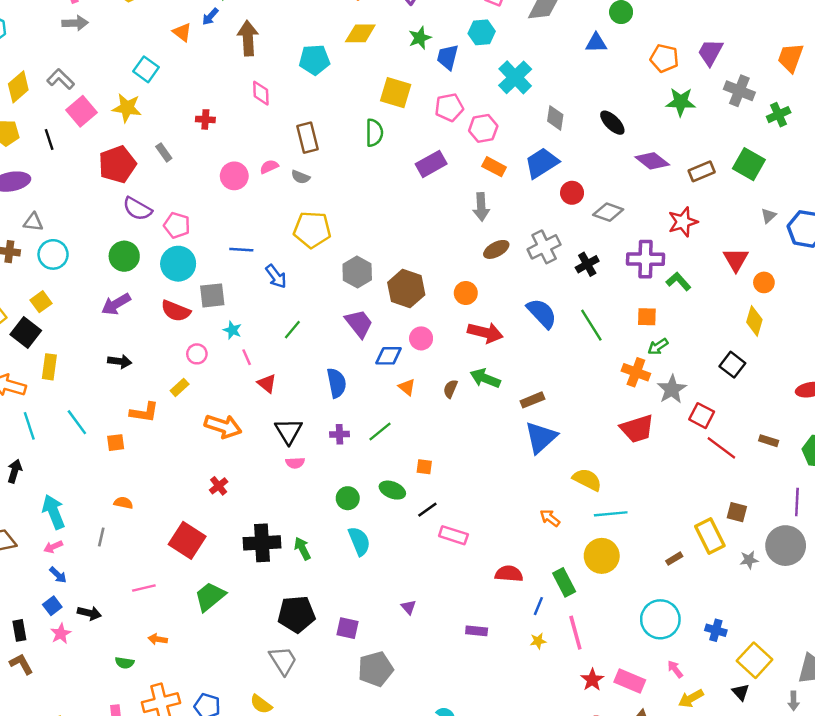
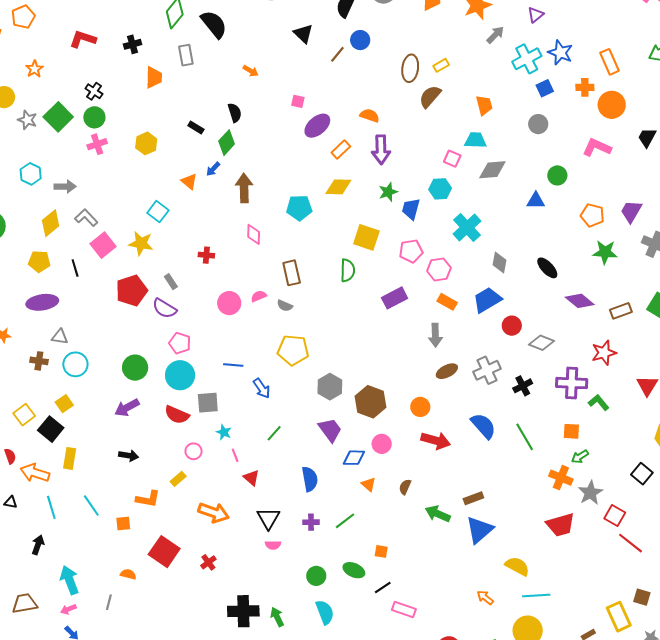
gray arrow: (75, 23) -> (65, 187), moved
purple semicircle: (137, 209) -> (164, 308), moved
green arrow: (485, 378) -> (438, 514), moved
red square: (187, 540) -> (164, 552), moved

